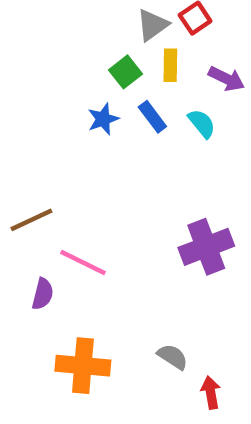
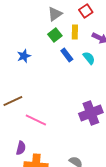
gray triangle: (152, 25) -> (55, 14), moved
blue star: (103, 119) -> (24, 56), moved
purple semicircle: (43, 294) -> (21, 148), moved

